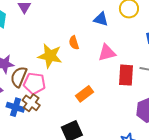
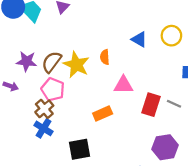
pink triangle: (107, 53) -> (123, 85), moved
brown semicircle: (19, 77) -> (52, 62), moved
blue cross: (15, 107) -> (43, 128), moved

